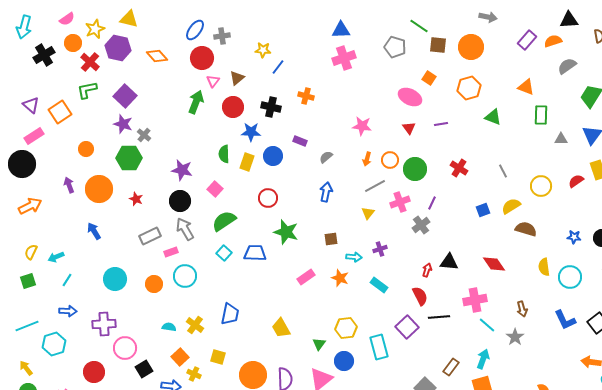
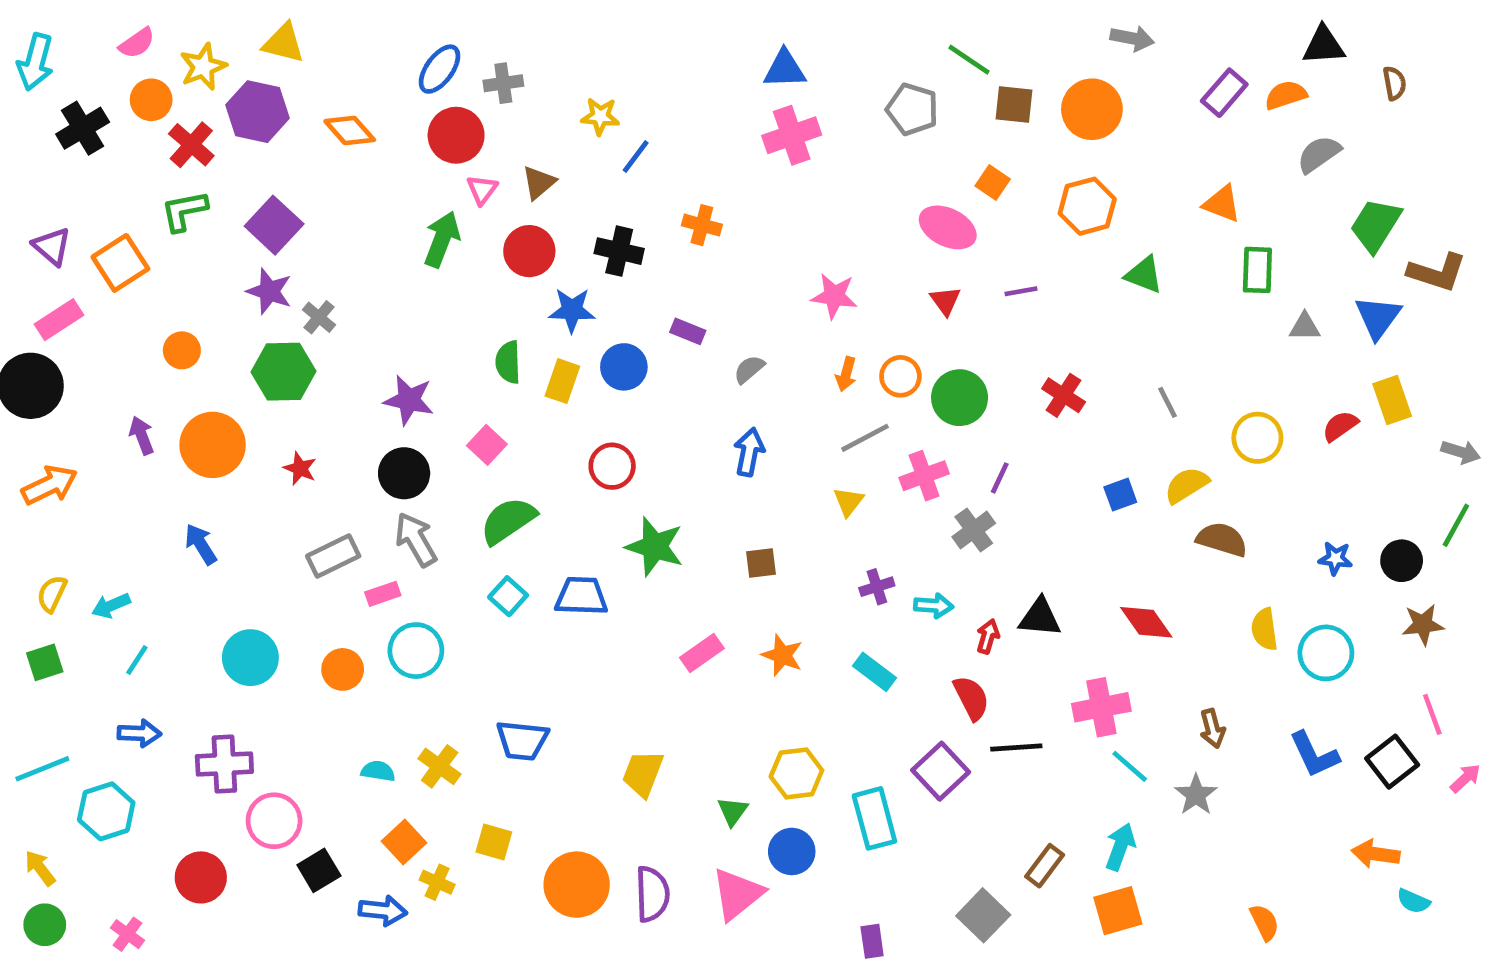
cyan arrow: (354, 257) -> (934, 606), moved
blue trapezoid: (230, 314) -> (522, 740), turned 85
yellow trapezoid: (281, 328) -> (643, 773), turned 50

